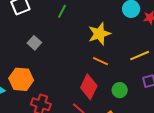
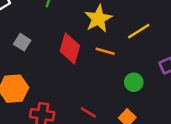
yellow line: (140, 56) -> (139, 31), moved
red diamond: (89, 87) -> (70, 48), moved

